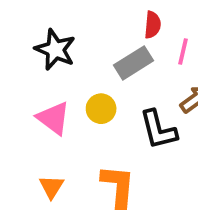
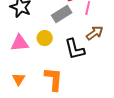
pink triangle: (53, 118) -> (20, 43), turned -42

